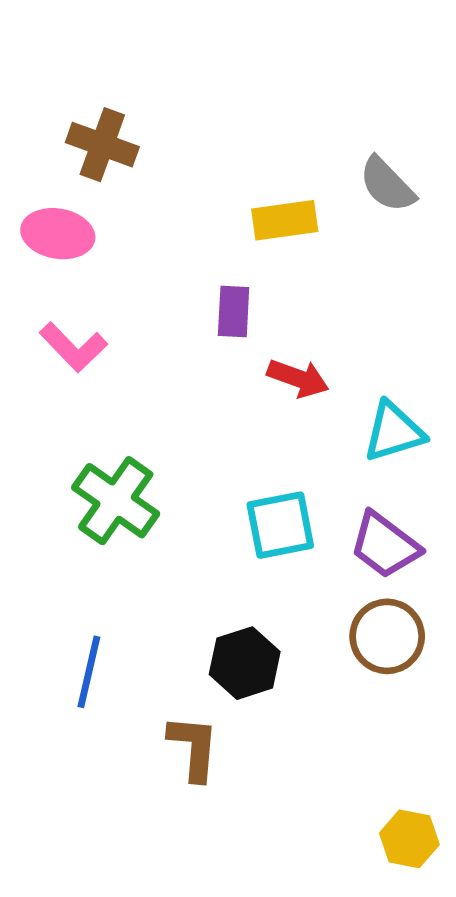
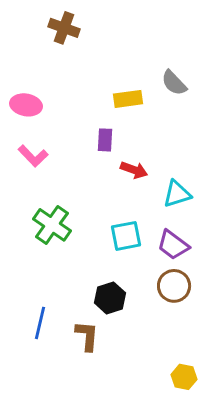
brown cross: (102, 145) -> (64, 28), moved
blue line: (89, 672) -> (40, 323), moved

